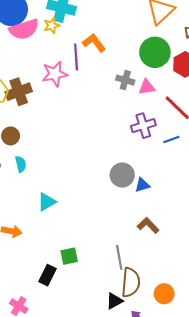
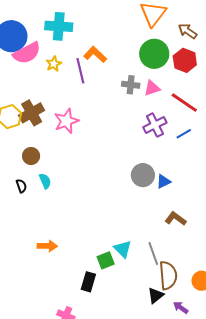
yellow star: (52, 26) -> (54, 64), moved
pink star: (55, 74) -> (66, 121), moved
cyan triangle: (47, 202) -> (123, 249), moved, turned -36

